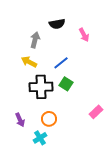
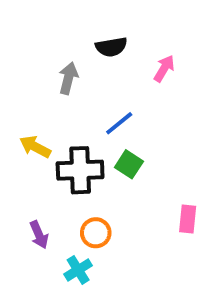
pink arrow: (84, 35) -> (164, 68), turned -120
yellow arrow: (29, 62) -> (35, 147), moved
pink rectangle: (96, 112) -> (188, 219), turned -40

